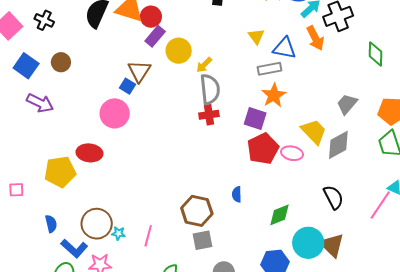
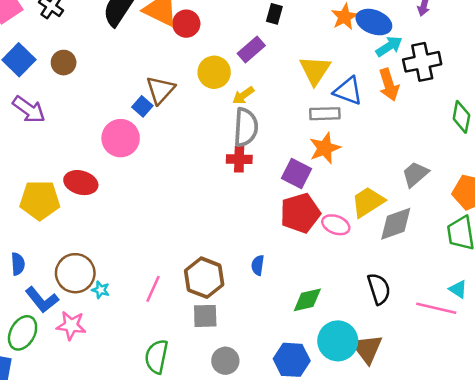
purple rectangle: (155, 36) -> (251, 49), moved
yellow triangle: (256, 36) -> (315, 70), size x1.5
yellow trapezoid: (314, 132) -> (368, 202), turned -88
pink line: (380, 205) -> (436, 308), turned 60
pink line: (148, 236) -> (153, 289), moved

